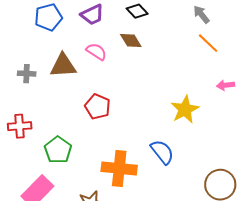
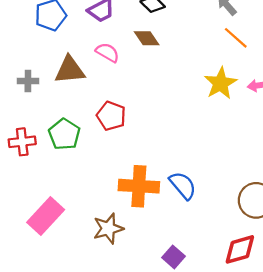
yellow star: (185, 110) -> (220, 83), moved
green pentagon: (58, 150) -> (64, 134), moved
blue semicircle: (162, 152) -> (183, 185), moved

